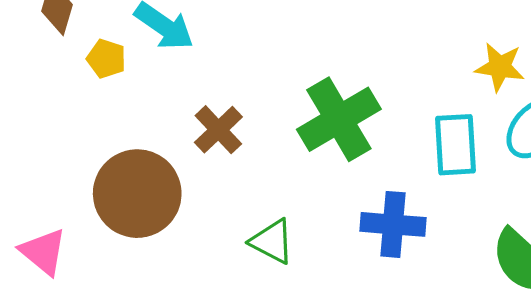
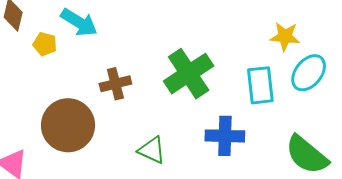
brown cross: (218, 130) -> (115, 84), turned 32

